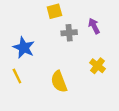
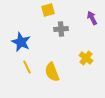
purple arrow: (94, 26) -> (92, 18), moved
yellow line: (17, 76) -> (27, 67), moved

